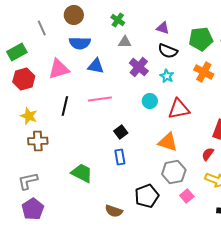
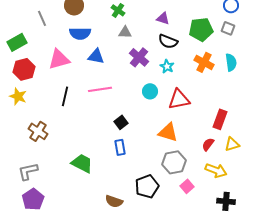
yellow star: (29, 116) -> (18, 96), moved
brown cross: (38, 141) -> (38, 131), turned 36

